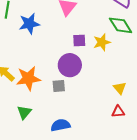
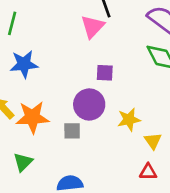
blue star: (29, 24) -> (24, 64), moved
yellow star: (102, 42) -> (129, 120), moved

